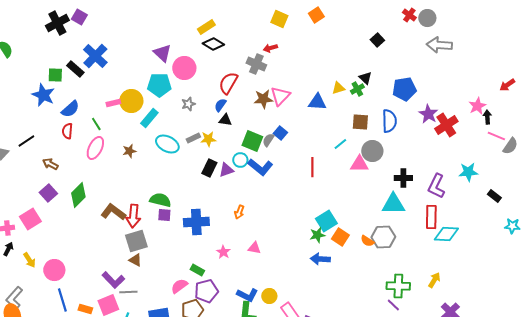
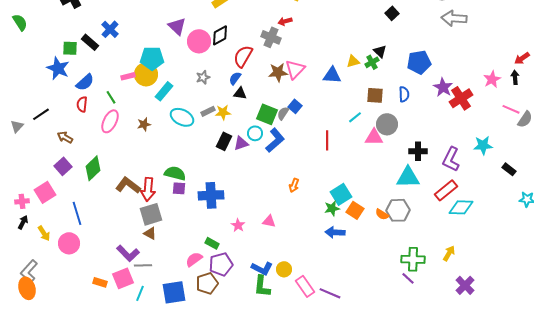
black diamond: (213, 44) -> (220, 35), moved, turned -60
blue cross: (95, 56) -> (110, 29), size x0.7
cyan pentagon: (159, 85) -> (152, 58), moved
black arrow: (487, 117) -> (515, 77), moved
blue semicircle: (389, 121) -> (404, 94), size x0.7
blue L-shape: (260, 167) -> (275, 140), turned -80
orange arrow: (239, 212) -> (294, 185), moved
red rectangle: (431, 217) -> (446, 190), turned 50
blue line: (62, 300) -> (77, 213), moved

